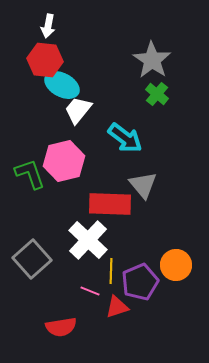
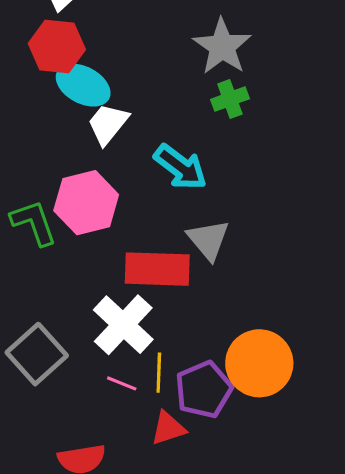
green cross: (157, 94) -> (230, 99), turned 30
orange circle: (176, 265) -> (259, 363), size x1.4
pink line: (90, 291) -> (122, 383), moved

